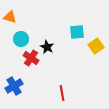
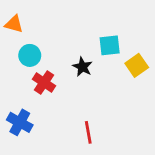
black star: (47, 47) -> (82, 67), moved
blue cross: (14, 86) -> (20, 122), turned -30

